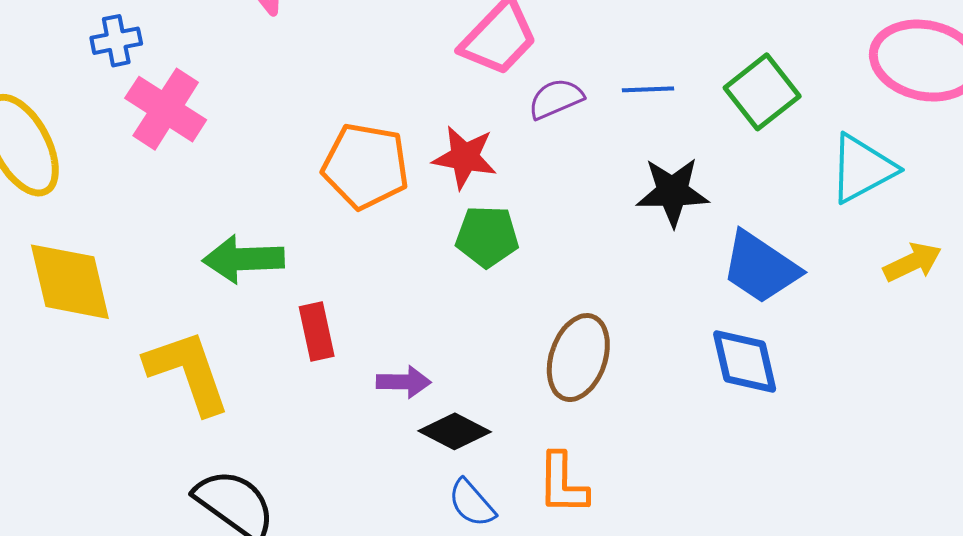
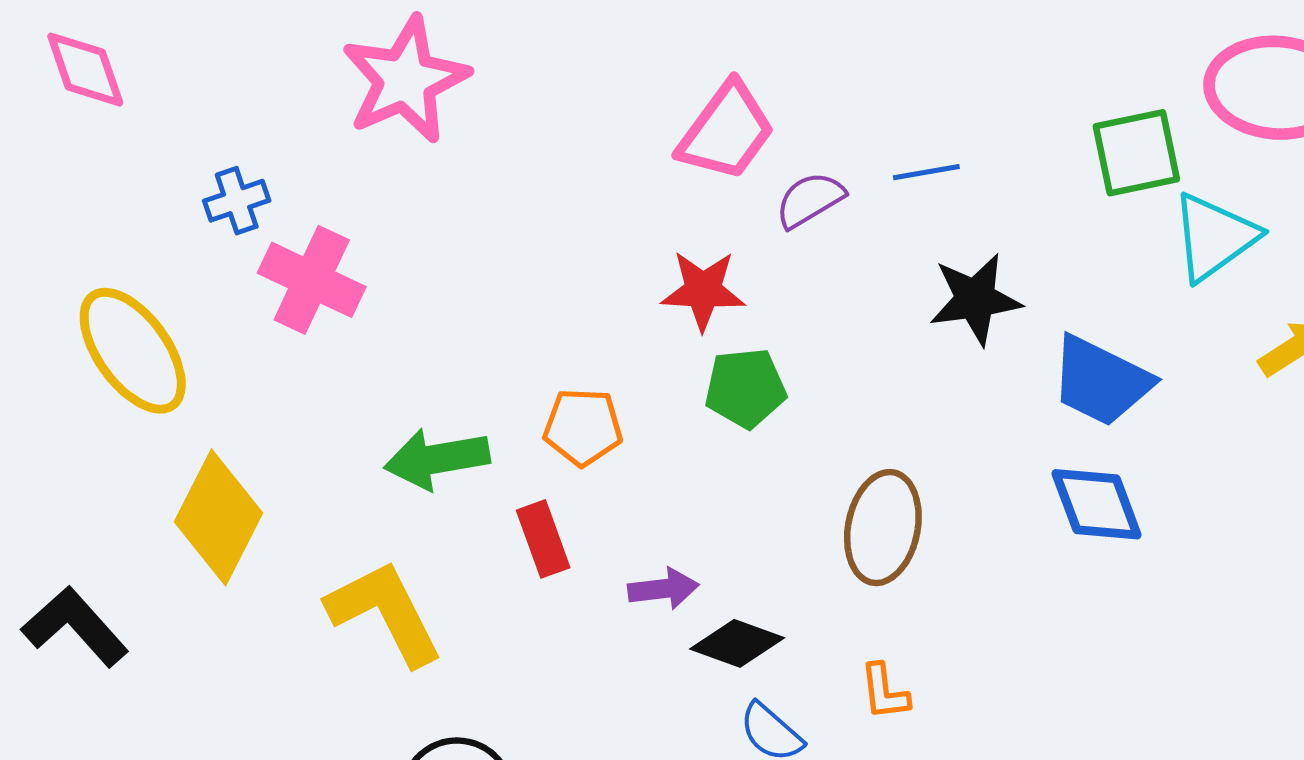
green square: (762, 92) -> (1136, 153), moved, turned 34
orange pentagon: (366, 166) -> (583, 427), moved, size x0.7
yellow diamond: (70, 282) -> (218, 517), turned 48
orange L-shape: (563, 484) -> (884, 692), size x0.7

